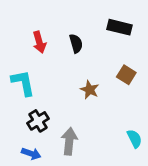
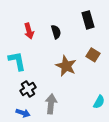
black rectangle: (120, 27) -> (88, 20), turned 60
brown star: (90, 90) -> (66, 66), size x1.5
cyan semicircle: (134, 139) -> (99, 102), turned 56

